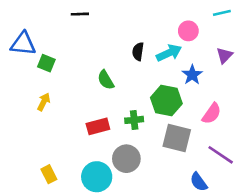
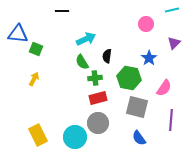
black semicircle: (138, 52) -> (107, 56), moved
cyan arrow: (169, 53) -> (86, 39), moved
green cross: (134, 120) -> (95, 78), moved
red rectangle: (98, 126) -> (98, 98), moved
purple line: (221, 155) -> (171, 120), turned 60
yellow rectangle: (49, 174) -> (38, 135), size x1.5
blue semicircle: (199, 182) -> (139, 138), moved

